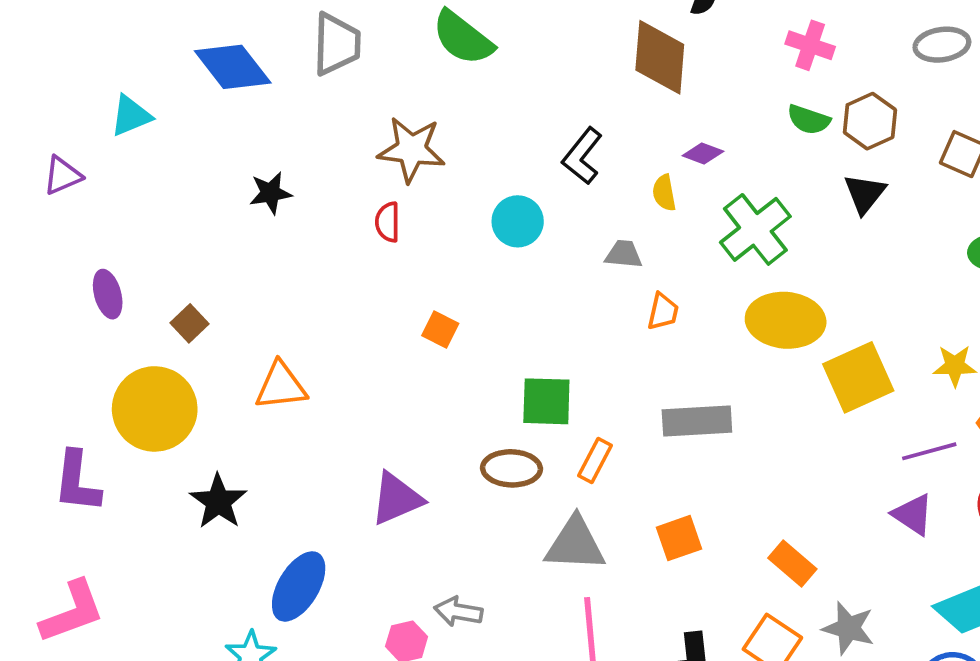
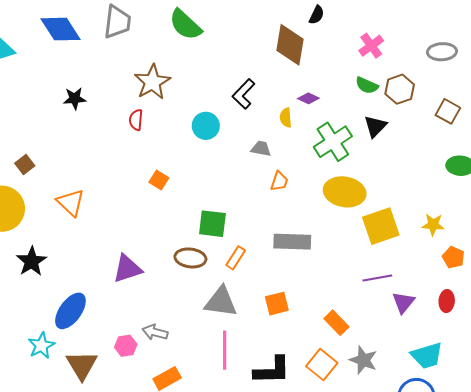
pink cross: (810, 45) -> (371, 46), turned 30
brown star: (411, 150) -> (152, 82), turned 30
black triangle: (865, 194) -> (375, 126), moved
orange triangle: (281, 386) -> (71, 203), turned 44
purple line: (929, 451) -> (377, 278), moved
purple triangle: (913, 515) -> (403, 302), turned 30

